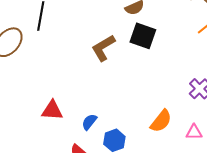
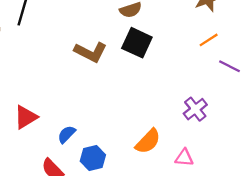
brown L-shape: (103, 48) -> (91, 52), turned -128
red triangle: (52, 110) -> (26, 117), turned -40

